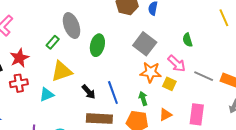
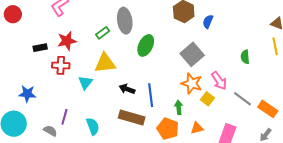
green semicircle: (188, 40) -> (245, 57), moved
black arrow: (89, 92) -> (127, 89), turned 140
cyan triangle: (47, 95) -> (85, 83), turned -42

